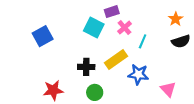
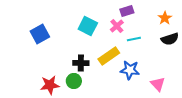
purple rectangle: (112, 12) -> (127, 11), moved
cyan line: (143, 41) -> (134, 39), turned 56
green circle: (95, 92) -> (74, 81), moved

